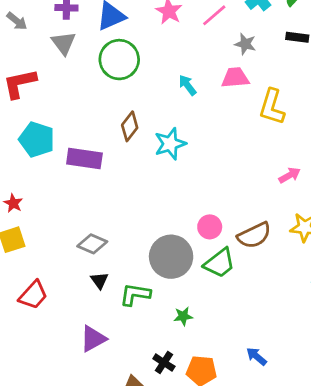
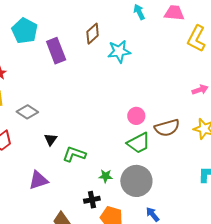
purple rectangle: (84, 159) -> (56, 51), turned 50
gray diamond: (92, 244) -> (27, 112), moved
gray circle: (171, 257) -> (136, 181), moved
black cross: (164, 363) -> (92, 200), moved, turned 35

